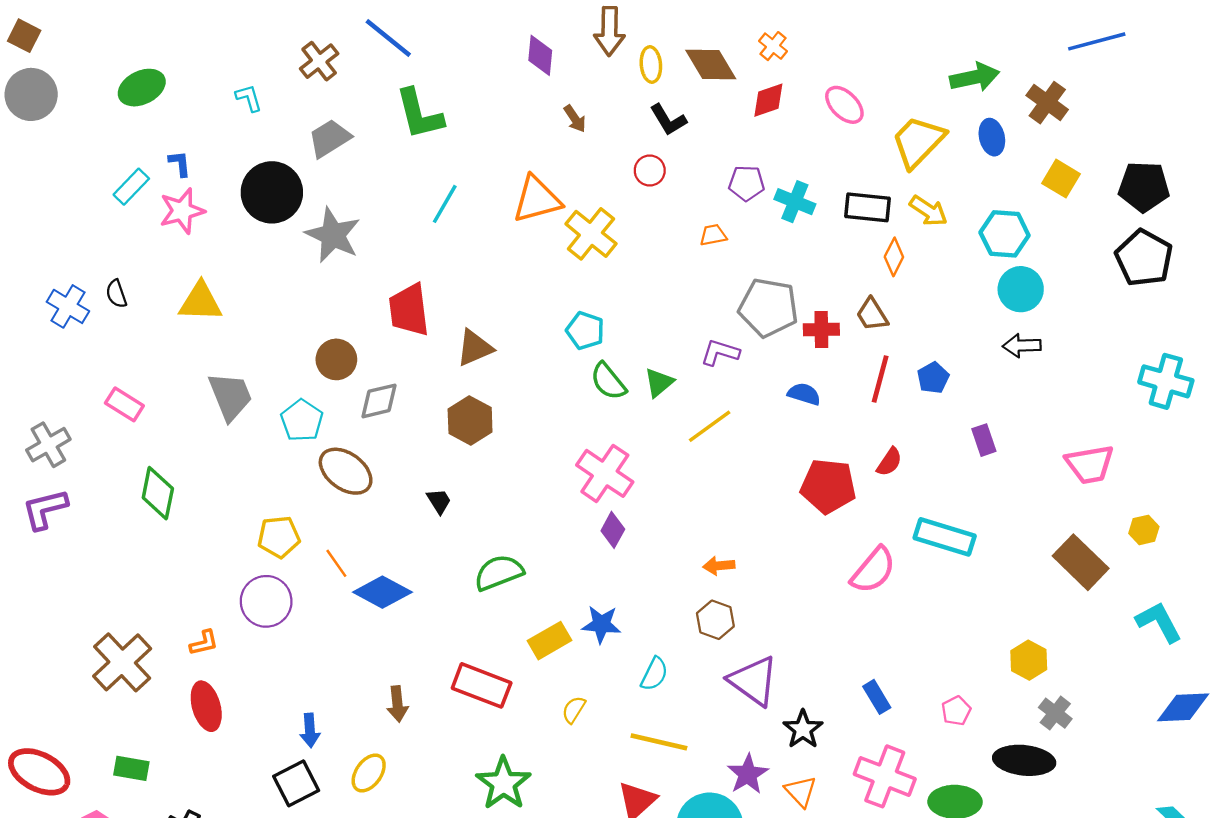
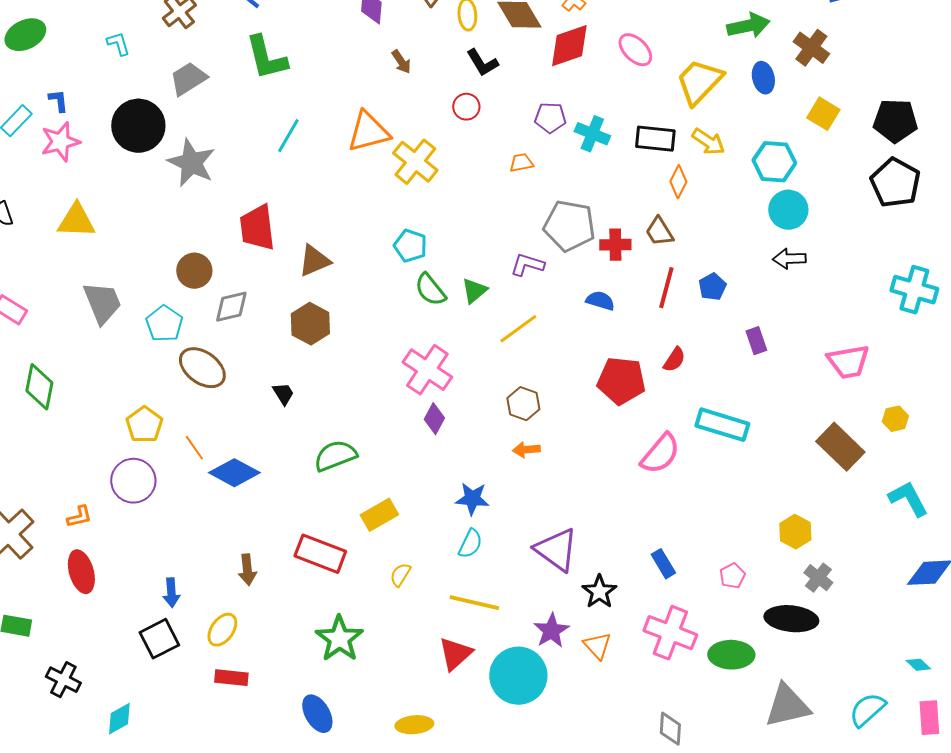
red diamond: (768, 100) -> (569, 46), size x1.4
yellow pentagon: (279, 537) -> (144, 425), turned -30
brown hexagon: (715, 620) -> (523, 404), moved
blue star: (601, 624) -> (472, 499), moved

